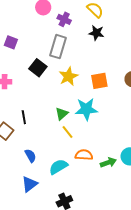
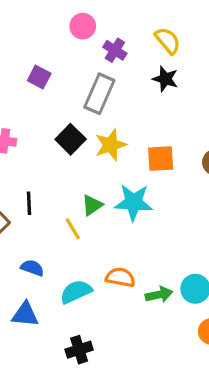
purple square: (11, 42) -> (39, 77), moved
black square: (38, 68) -> (71, 139), moved
yellow line: (67, 132) -> (73, 229), moved
blue semicircle: (30, 156) -> (32, 268), turned -48
blue triangle: (30, 184) -> (25, 314), turned 36

